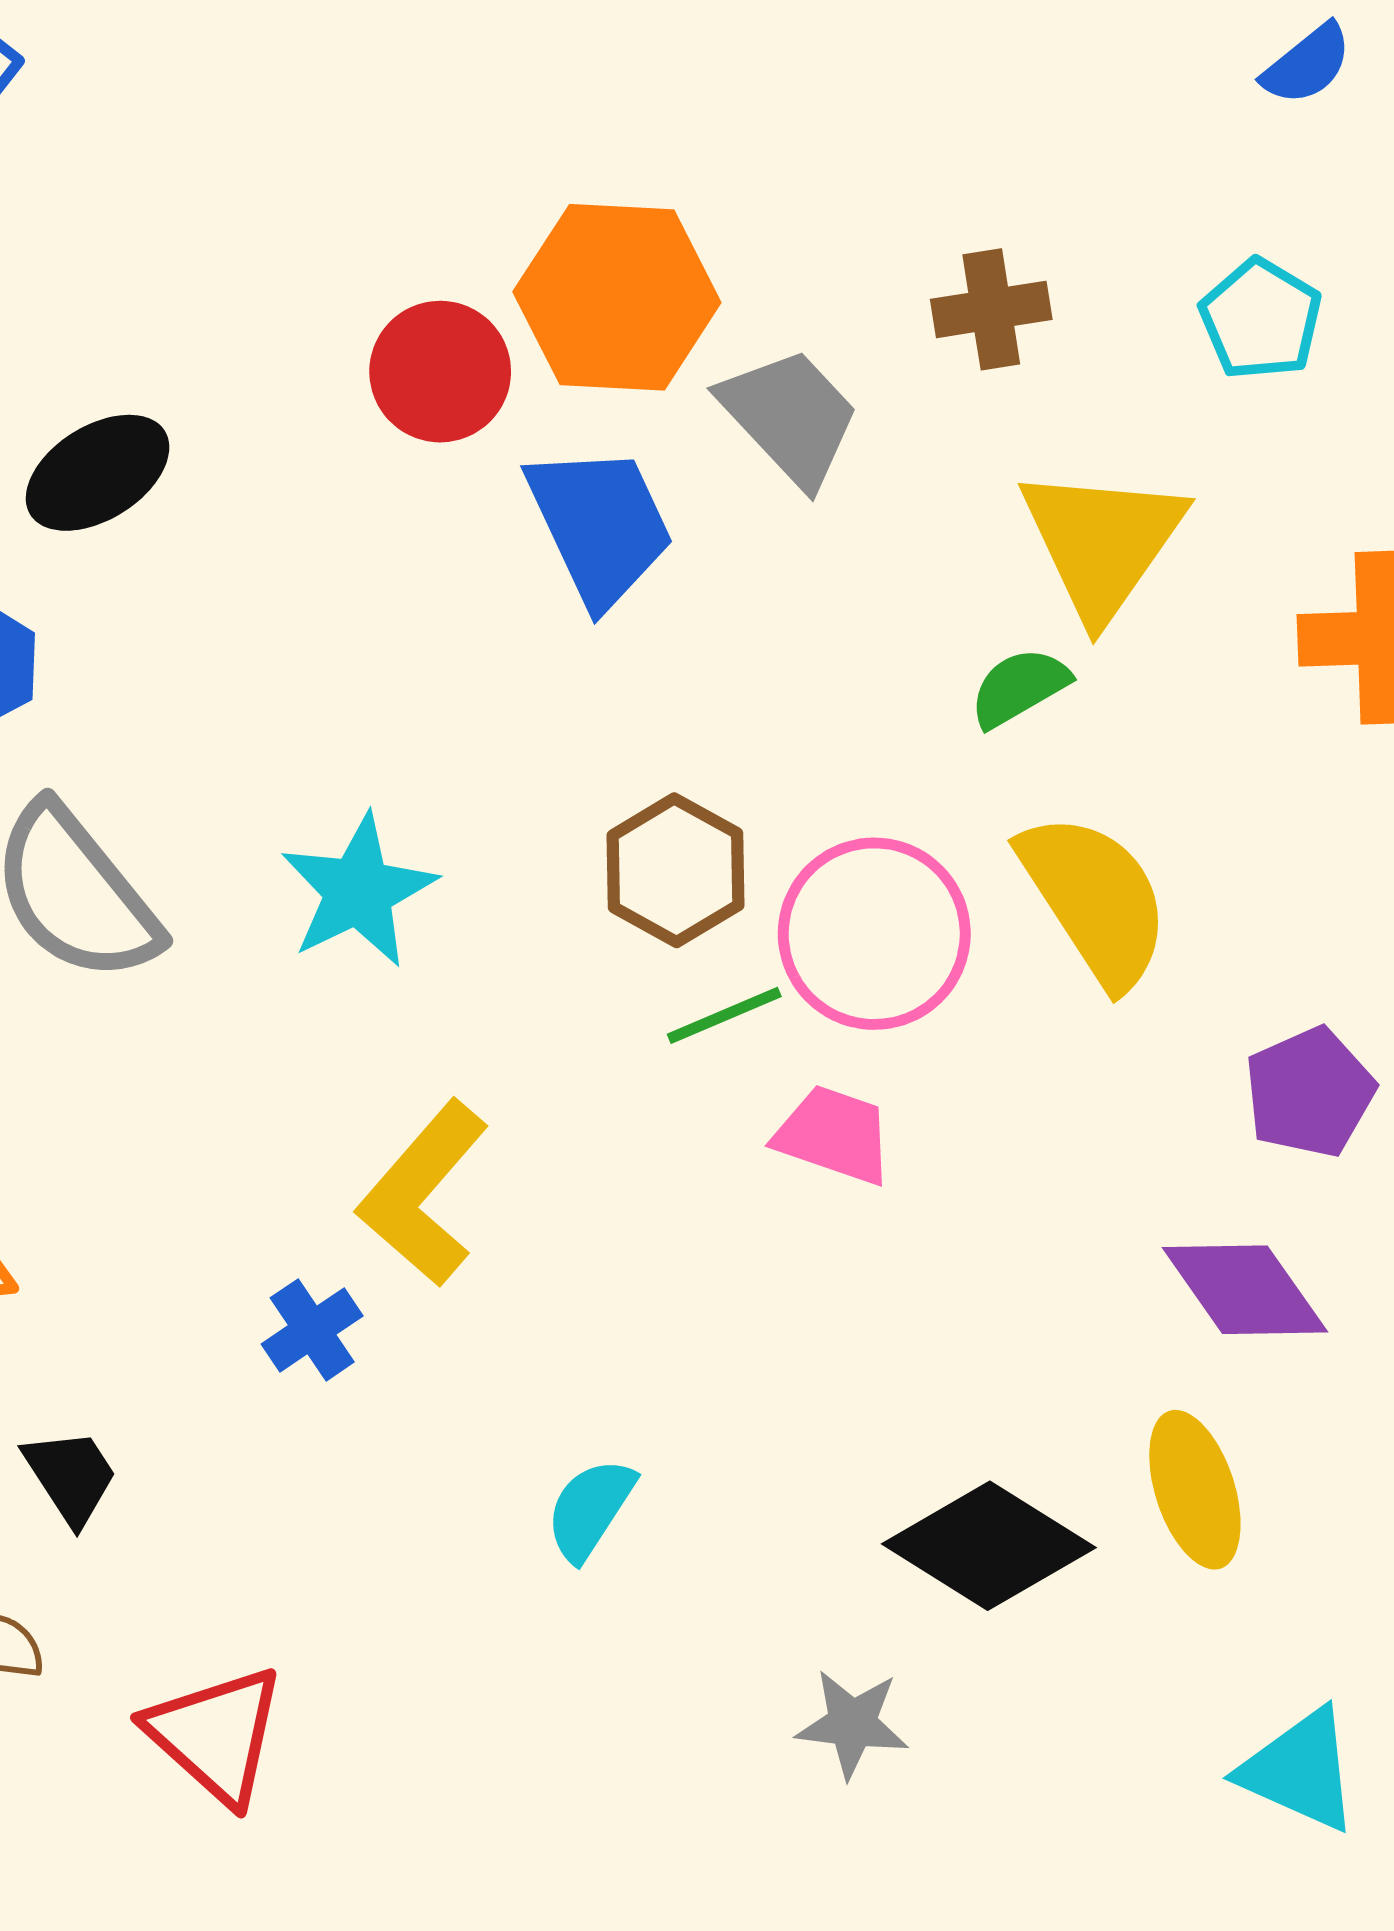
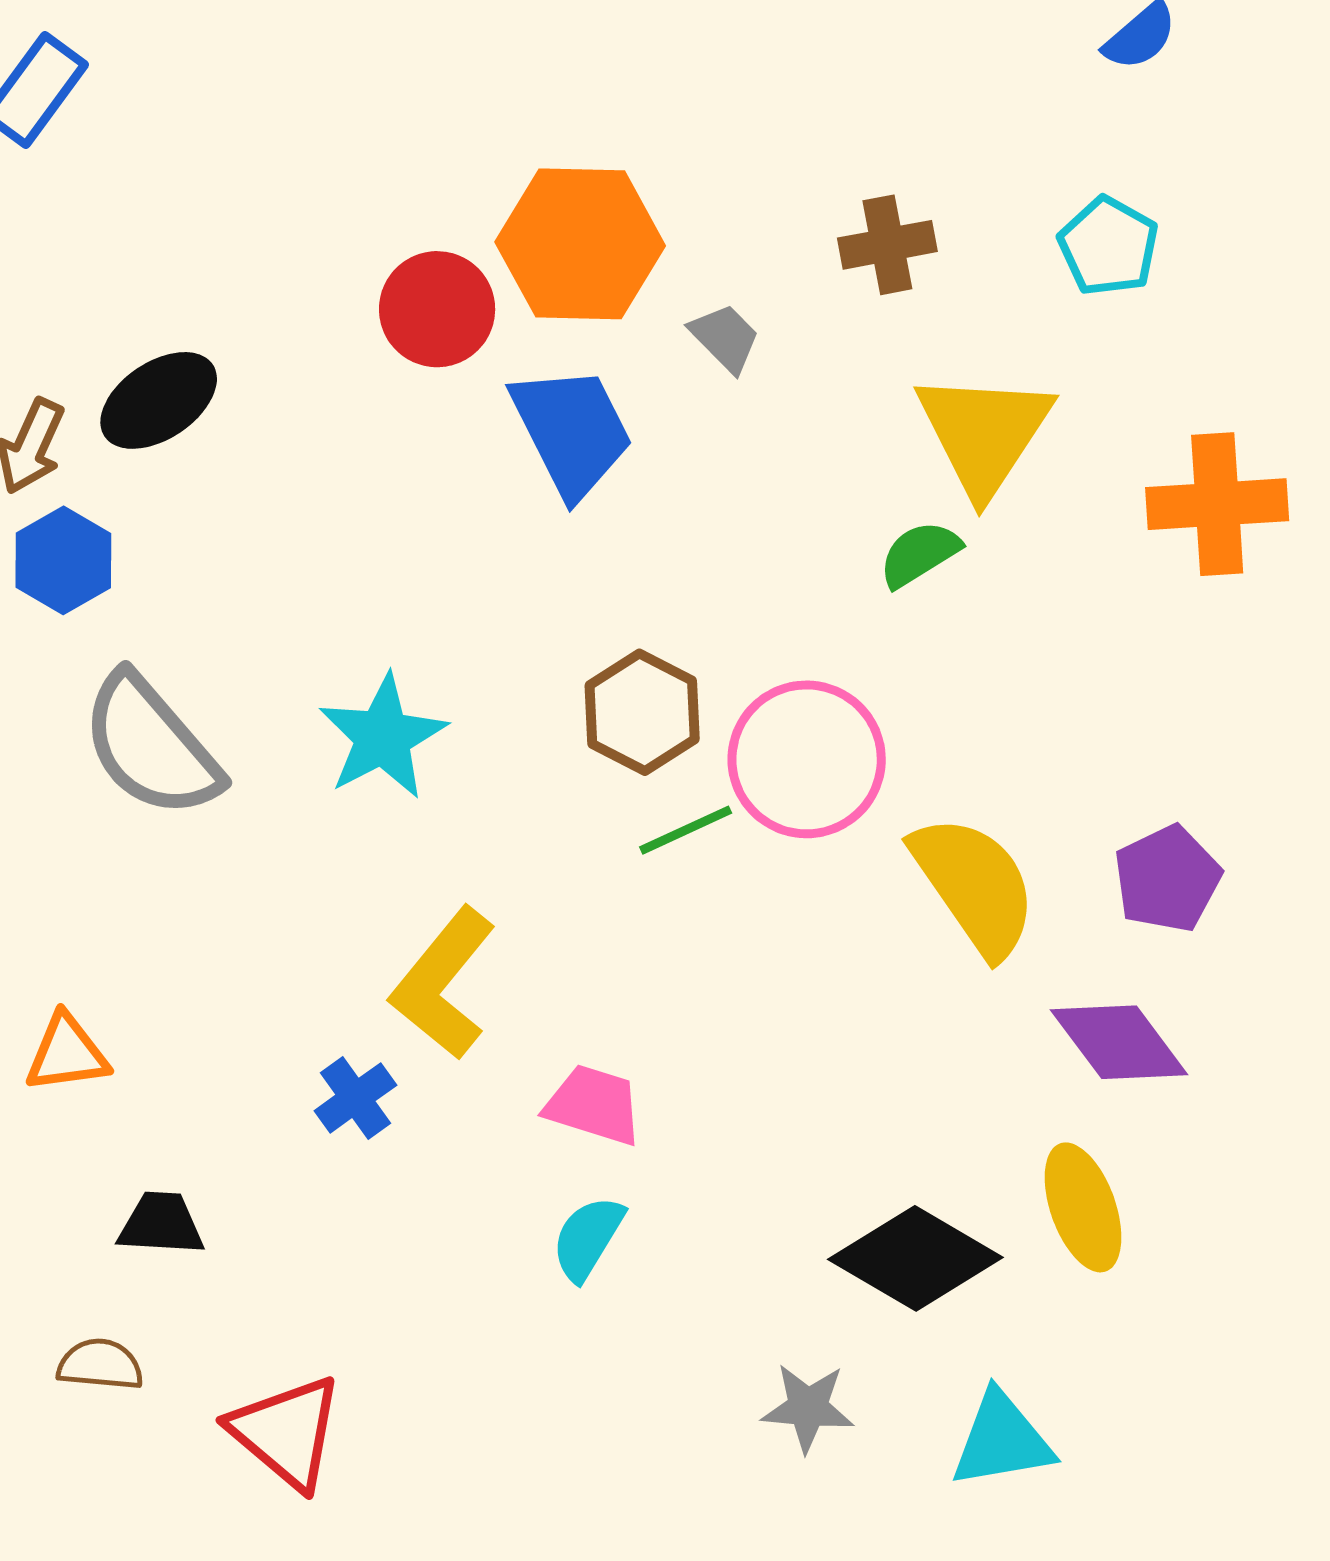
gray trapezoid: (790, 417) -> (725, 338), size x0.6
yellow semicircle: (1095, 900) -> (974, 885), moved
pink trapezoid: (834, 1135) -> (594, 1105), moved
black trapezoid: (71, 1476) -> (161, 1224), turned -52
cyan triangle: (1300, 1770) -> (1002, 1440), moved, turned -32

